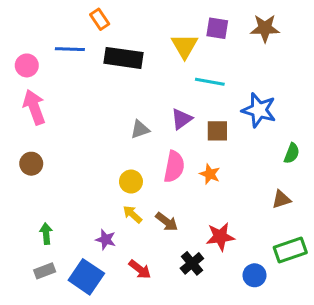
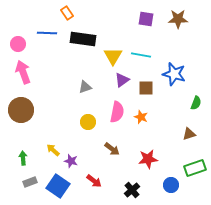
yellow triangle: (185, 46) -> (113, 56), moved
gray triangle: (140, 129) -> (85, 87), moved
brown circle: (31, 164) -> (21, 110), size x1.6
yellow arrow: (132, 214) -> (53, 150), moved
green arrow: (46, 234) -> (23, 158), moved
black cross: (192, 263) -> (132, 190), moved

